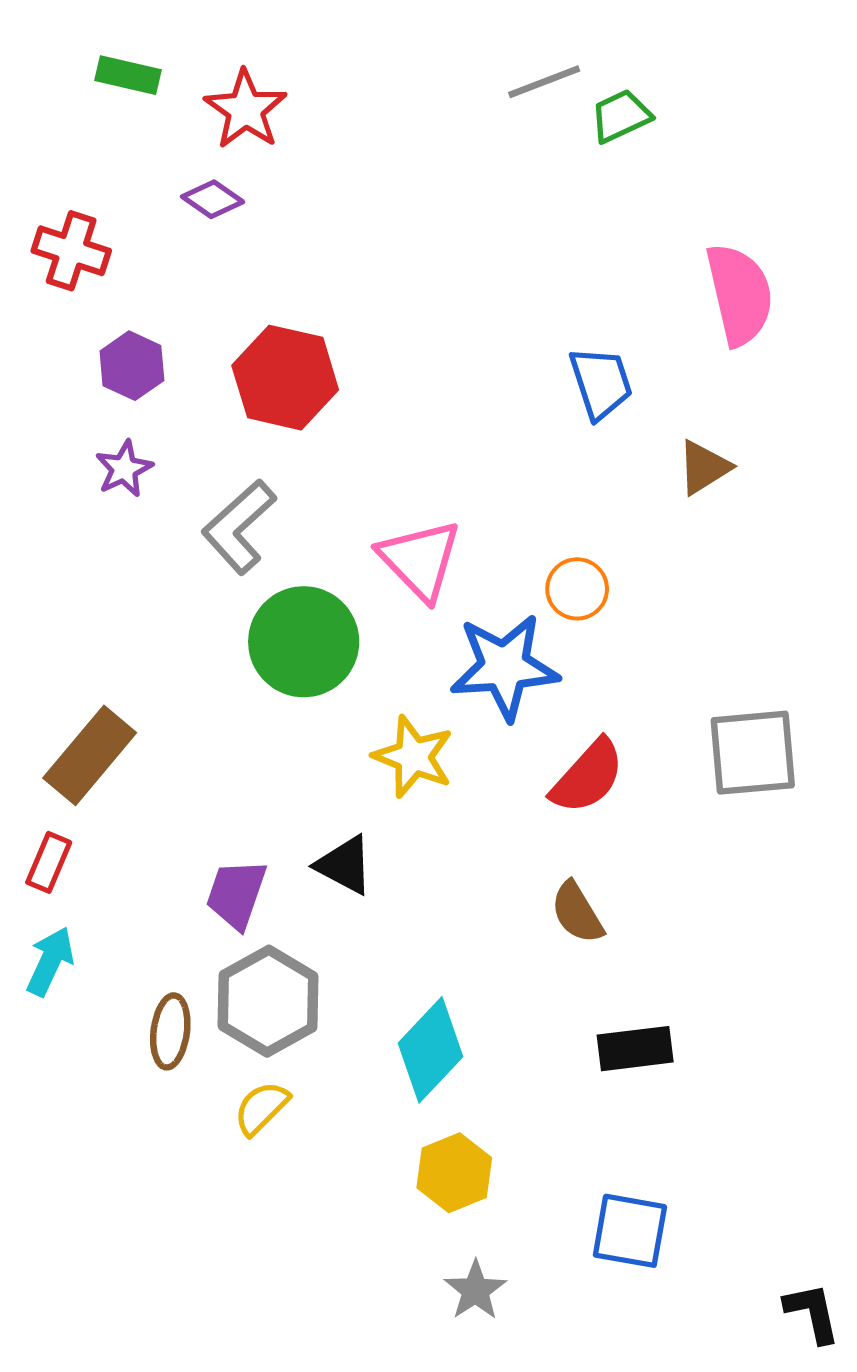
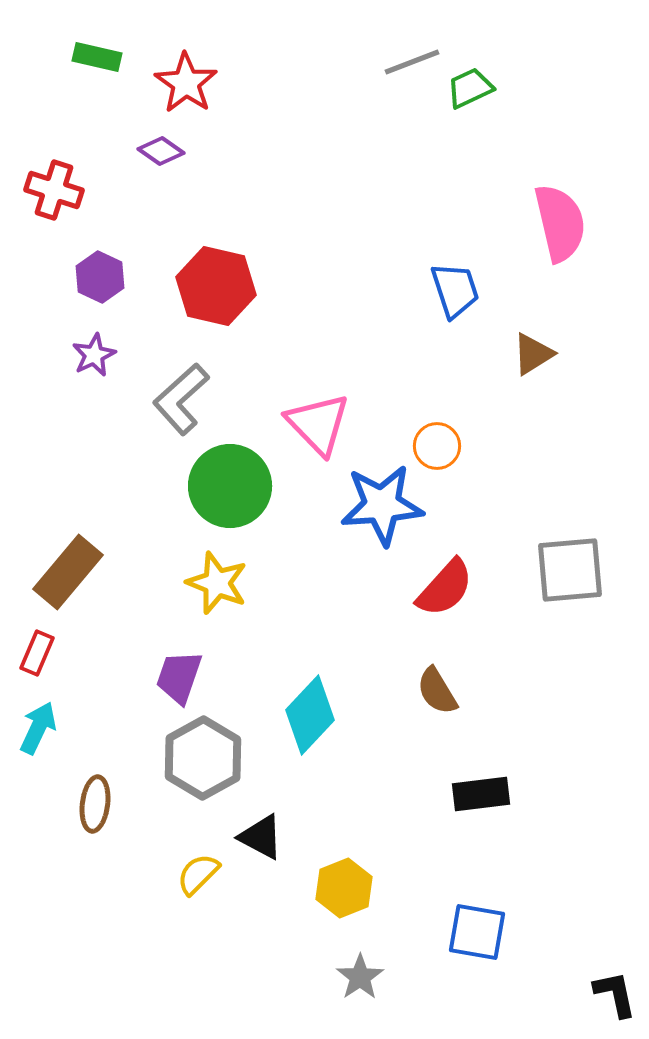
yellow star: (413, 757) -> (217, 583), moved
black triangle: (345, 865) -> (261, 837), moved
brown ellipse: (170, 1031) -> (95, 804), moved
cyan diamond: (430, 1050) -> (310, 715), moved
yellow semicircle: (261, 1108) -> (198, 874), moved

